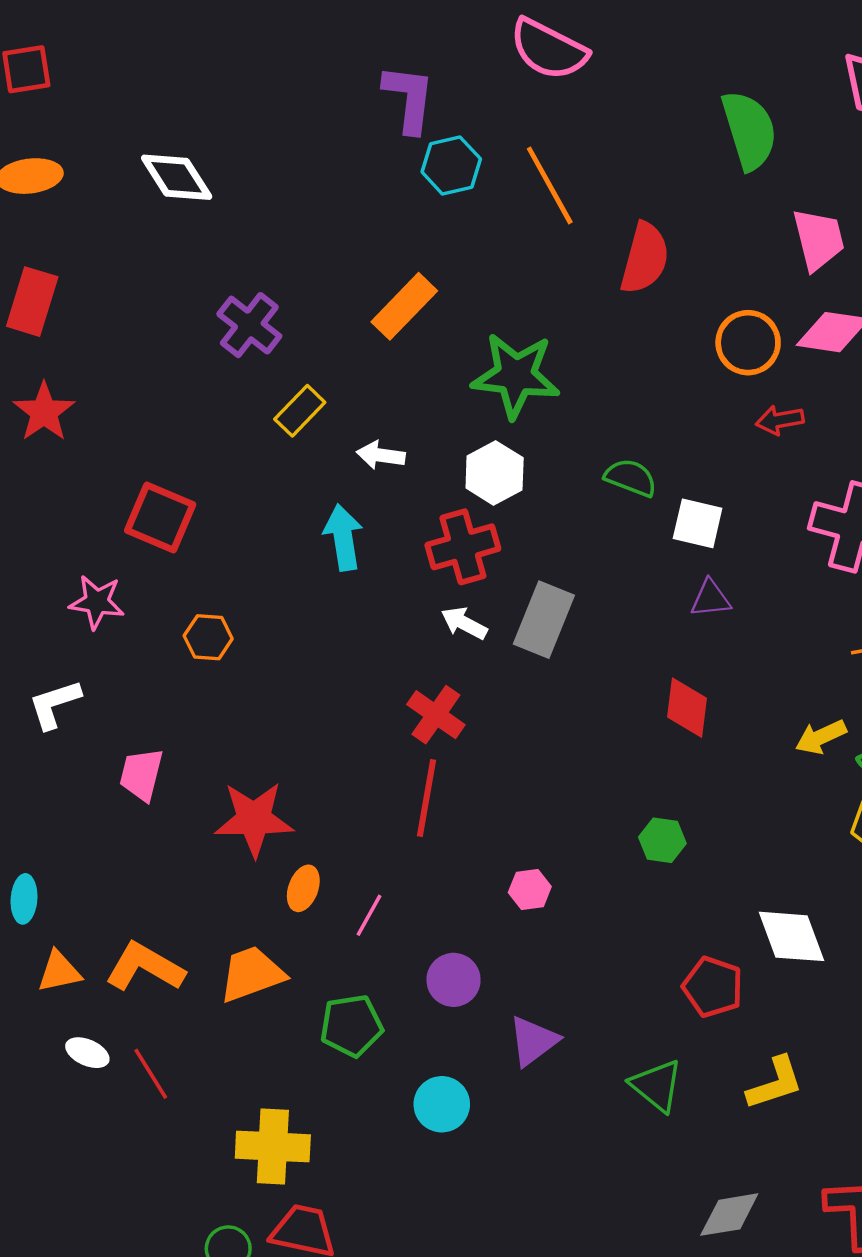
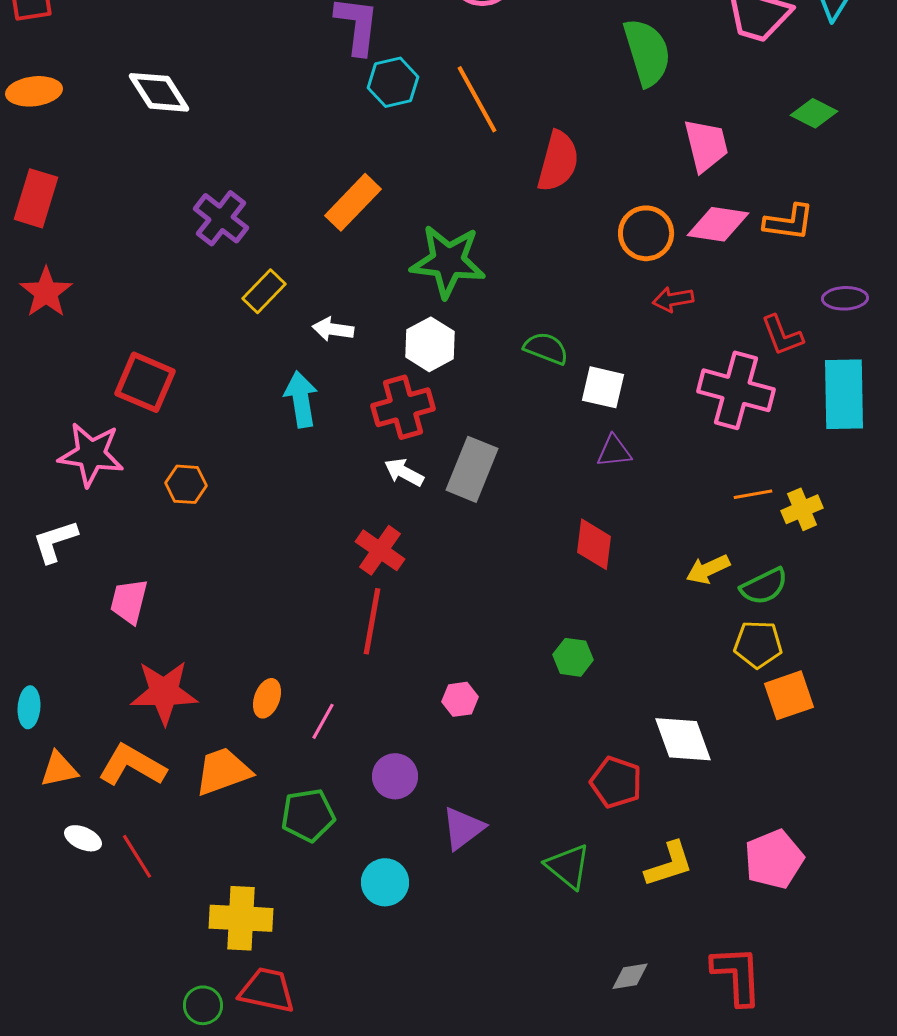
pink star: (97, 602) -> (91, 454), size x1.4
red star: (254, 819) -> (164, 692), moved
gray diamond: (729, 1215) -> (630, 976), size x0.7

